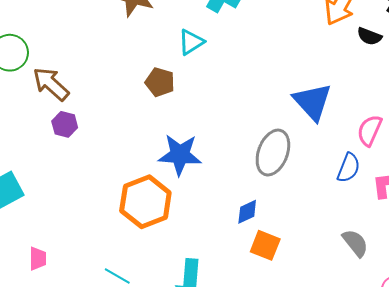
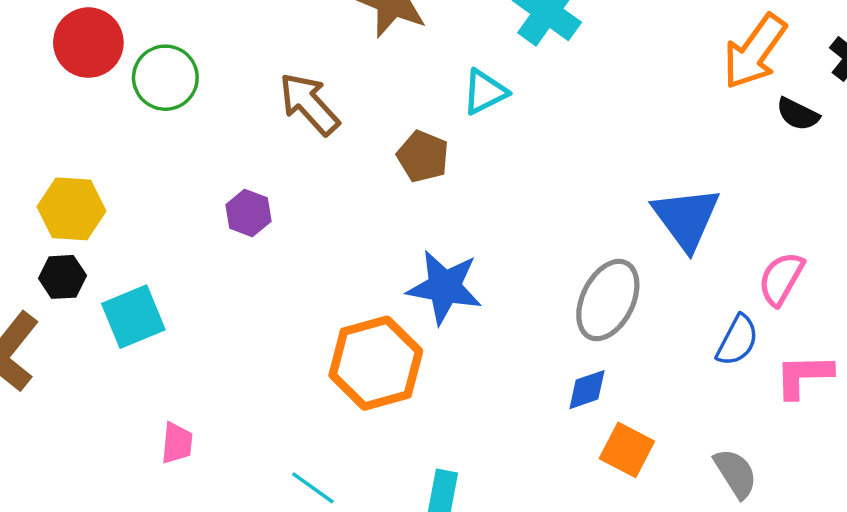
brown arrow: (51, 84) -> (309, 104), moved
blue diamond: (247, 212) -> (587, 390), moved
orange square: (265, 245) -> (627, 450), moved

